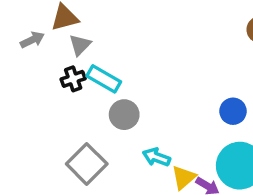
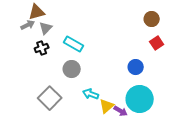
gray arrow: (32, 40) -> (28, 25), moved
cyan rectangle: (104, 79) -> (74, 44), moved

